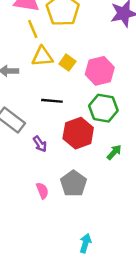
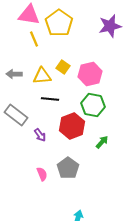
yellow triangle: (42, 57) -> (42, 76), moved

